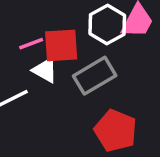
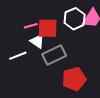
gray rectangle: (95, 76) -> (54, 55), moved
red pentagon: (115, 131) -> (74, 79), turned 30

